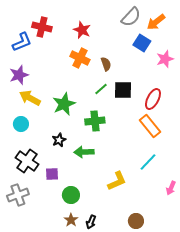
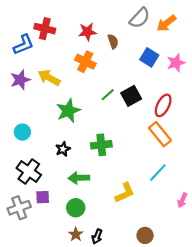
red star: (82, 30) -> (87, 32), turned -30
blue square: (142, 43) -> (149, 57), moved
brown semicircle: (106, 64) -> (113, 41), moved
black square: (123, 90) -> (131, 96), turned -30
yellow arrow: (30, 98) -> (49, 78), moved
green cross: (95, 121) -> (101, 145), moved
green arrow: (84, 152) -> (79, 178), moved
purple square: (52, 174) -> (43, 197), moved

